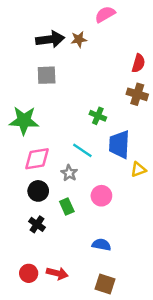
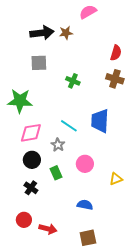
green cross: (98, 116) -> (73, 81), moved
yellow triangle: (138, 169) -> (116, 179), moved
red circle: (29, 273) -> (24, 220), moved
brown square: (105, 284) -> (88, 238), turned -30

